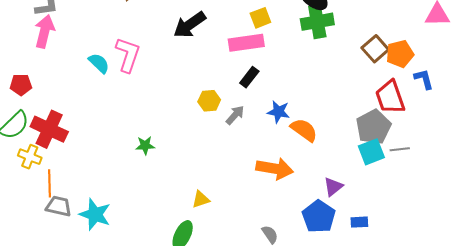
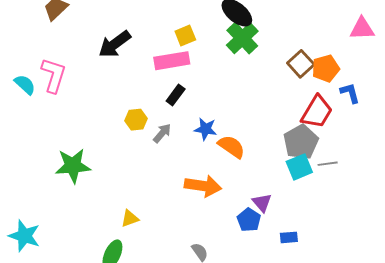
green cross: (317, 22) -> (242, 38), turned -32
red trapezoid: (390, 97) -> (317, 112), turned -129
green star: (145, 145) -> (73, 166), size x1.8
purple triangle: (333, 187) -> (262, 203), turned -30
blue pentagon: (319, 217) -> (249, 220), moved, size x0.7

